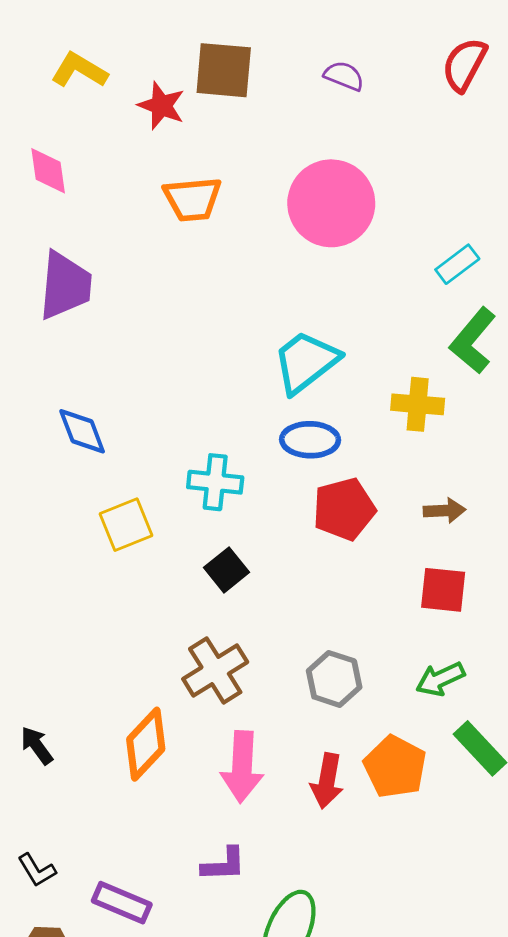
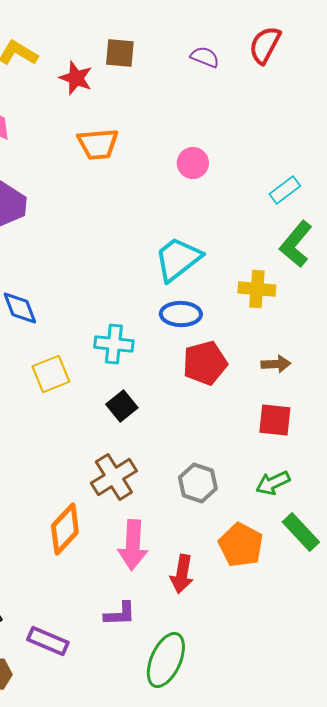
red semicircle: (464, 65) -> (265, 45), moved
brown square: (224, 70) -> (120, 53), size x0.7
pink circle: (331, 203) -> (193, 163), moved, size x0.5
red arrow: (327, 781) -> (182, 574), moved

